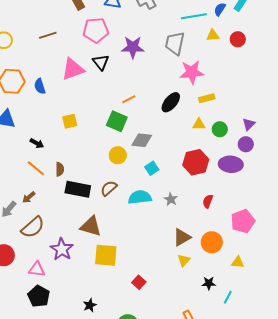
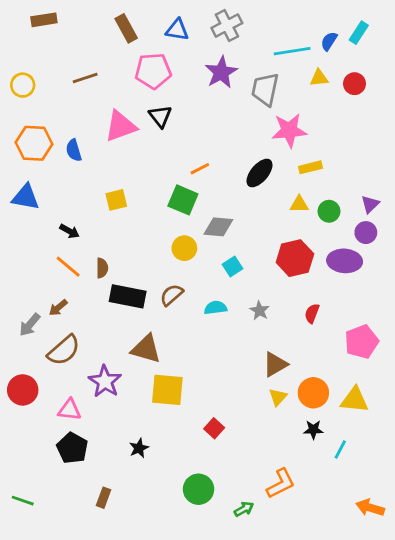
purple star: (133, 47) -> (221, 72), moved, turned -30
cyan semicircle: (140, 197) -> (216, 308), size x0.7
orange circle: (212, 242) -> (313, 393), moved
yellow triangle: (238, 262) -> (355, 400), size x1.5
black star: (90, 305) -> (139, 448), moved

